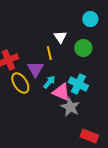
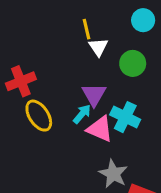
yellow line: (49, 53) -> (86, 29), moved
purple triangle: (35, 69) -> (94, 95), moved
gray star: (70, 107) -> (113, 174), moved

